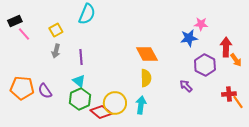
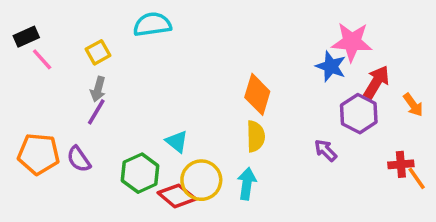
cyan semicircle: (87, 14) -> (152, 24), turned -120
pink star: (201, 24) -> (352, 42), size x1.6
blue star: (189, 38) -> (331, 66), turned 30
red arrow: (226, 47) -> (376, 82), moved, turned 30
orange diamond: (147, 54) -> (257, 94), turned 45
purple line: (81, 57) -> (96, 112), moved, turned 35
cyan triangle: (79, 81) -> (177, 142), moved

